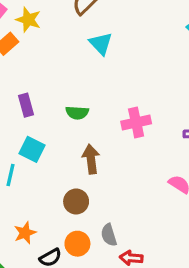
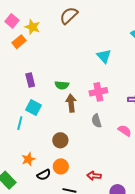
cyan triangle: (101, 44) -> (104, 56), moved
brown arrow: (91, 159) -> (71, 103), moved
gray semicircle: (109, 235) -> (96, 121), moved

